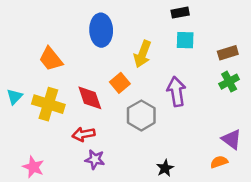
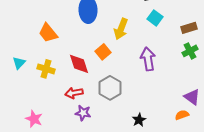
cyan square: (185, 40) -> (155, 18), turned 35
yellow cross: (48, 104) -> (46, 69), size x0.7
gray hexagon: (141, 115) -> (110, 88), moved

